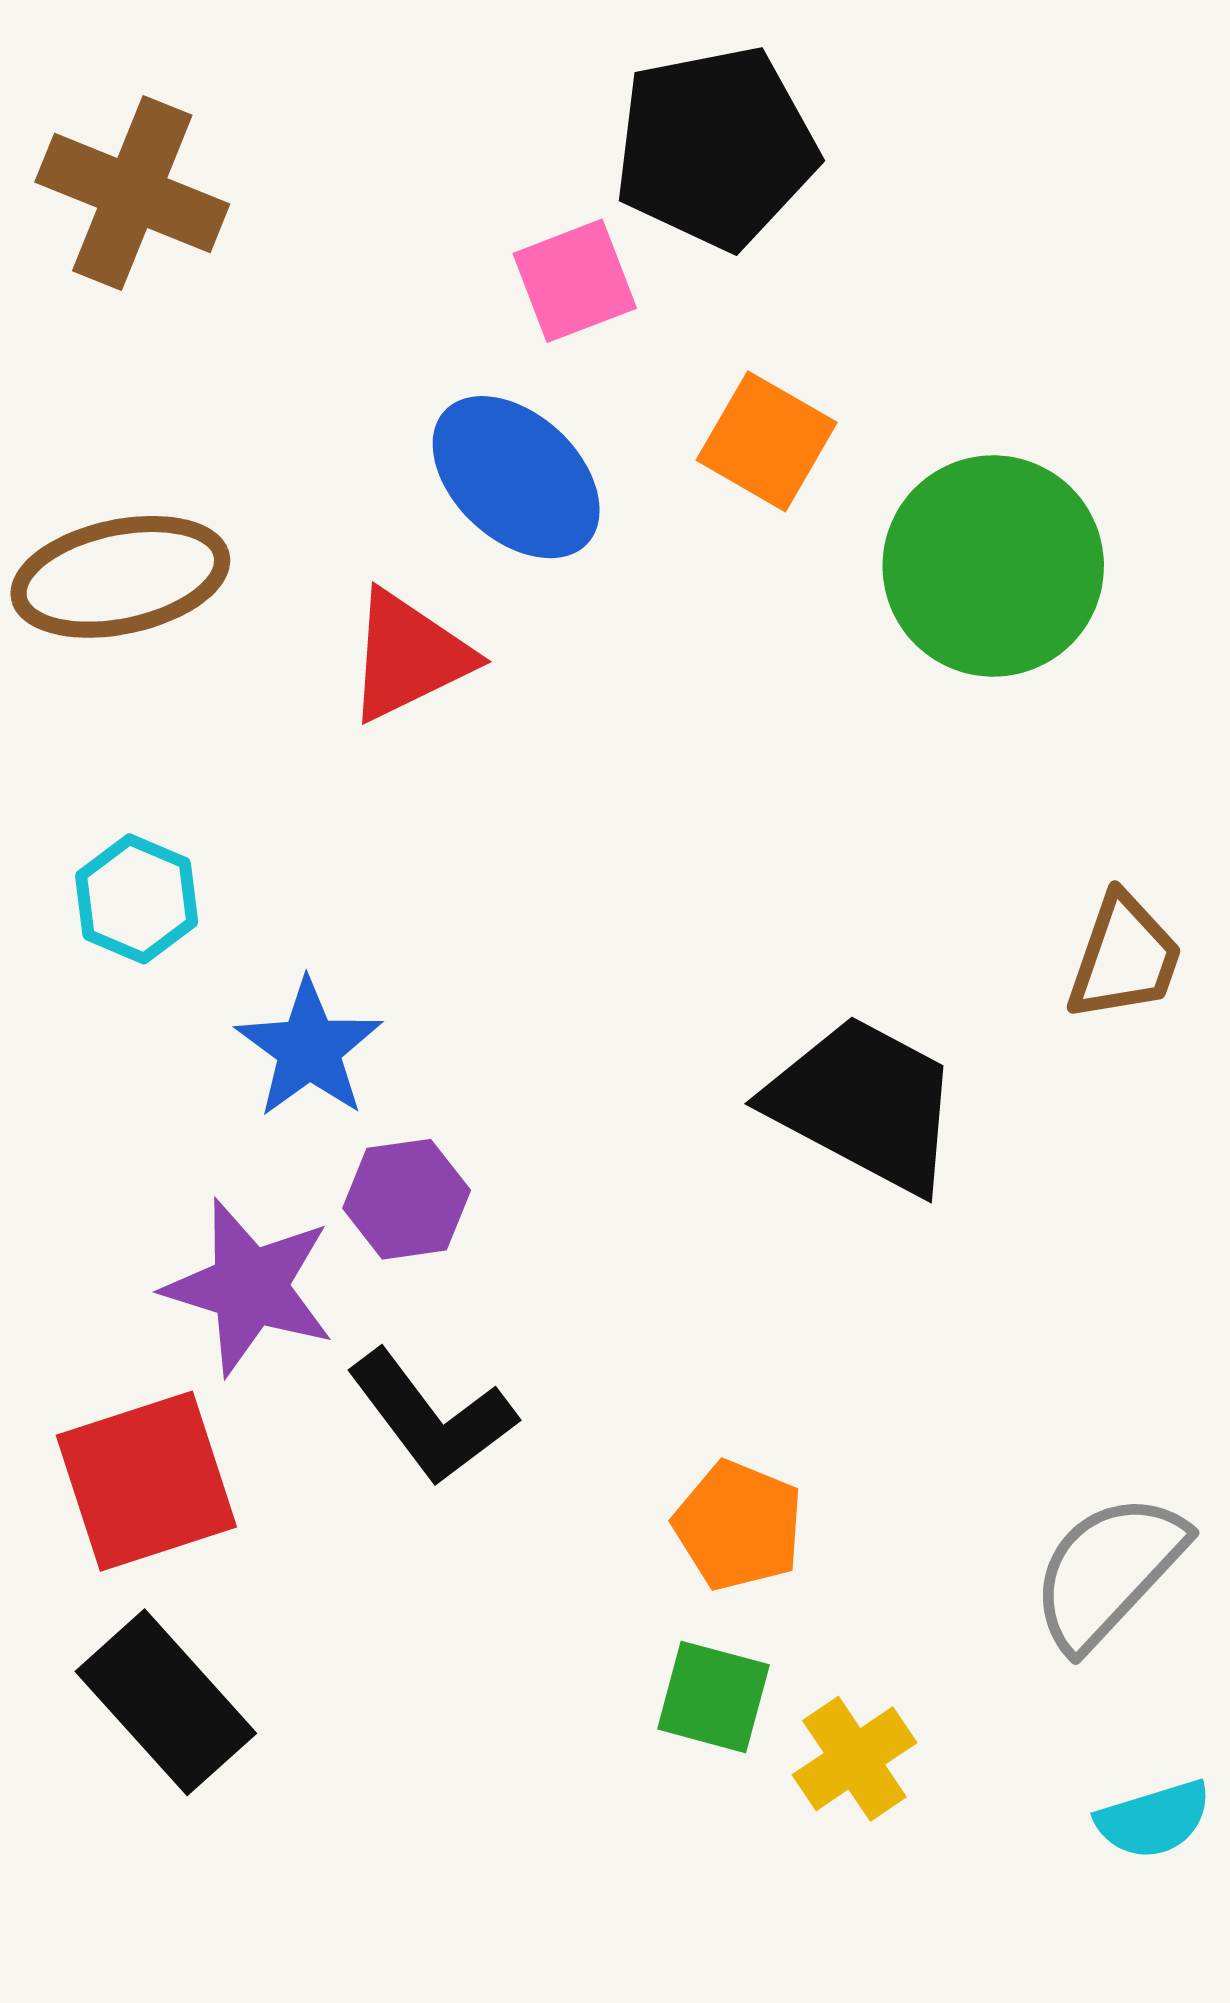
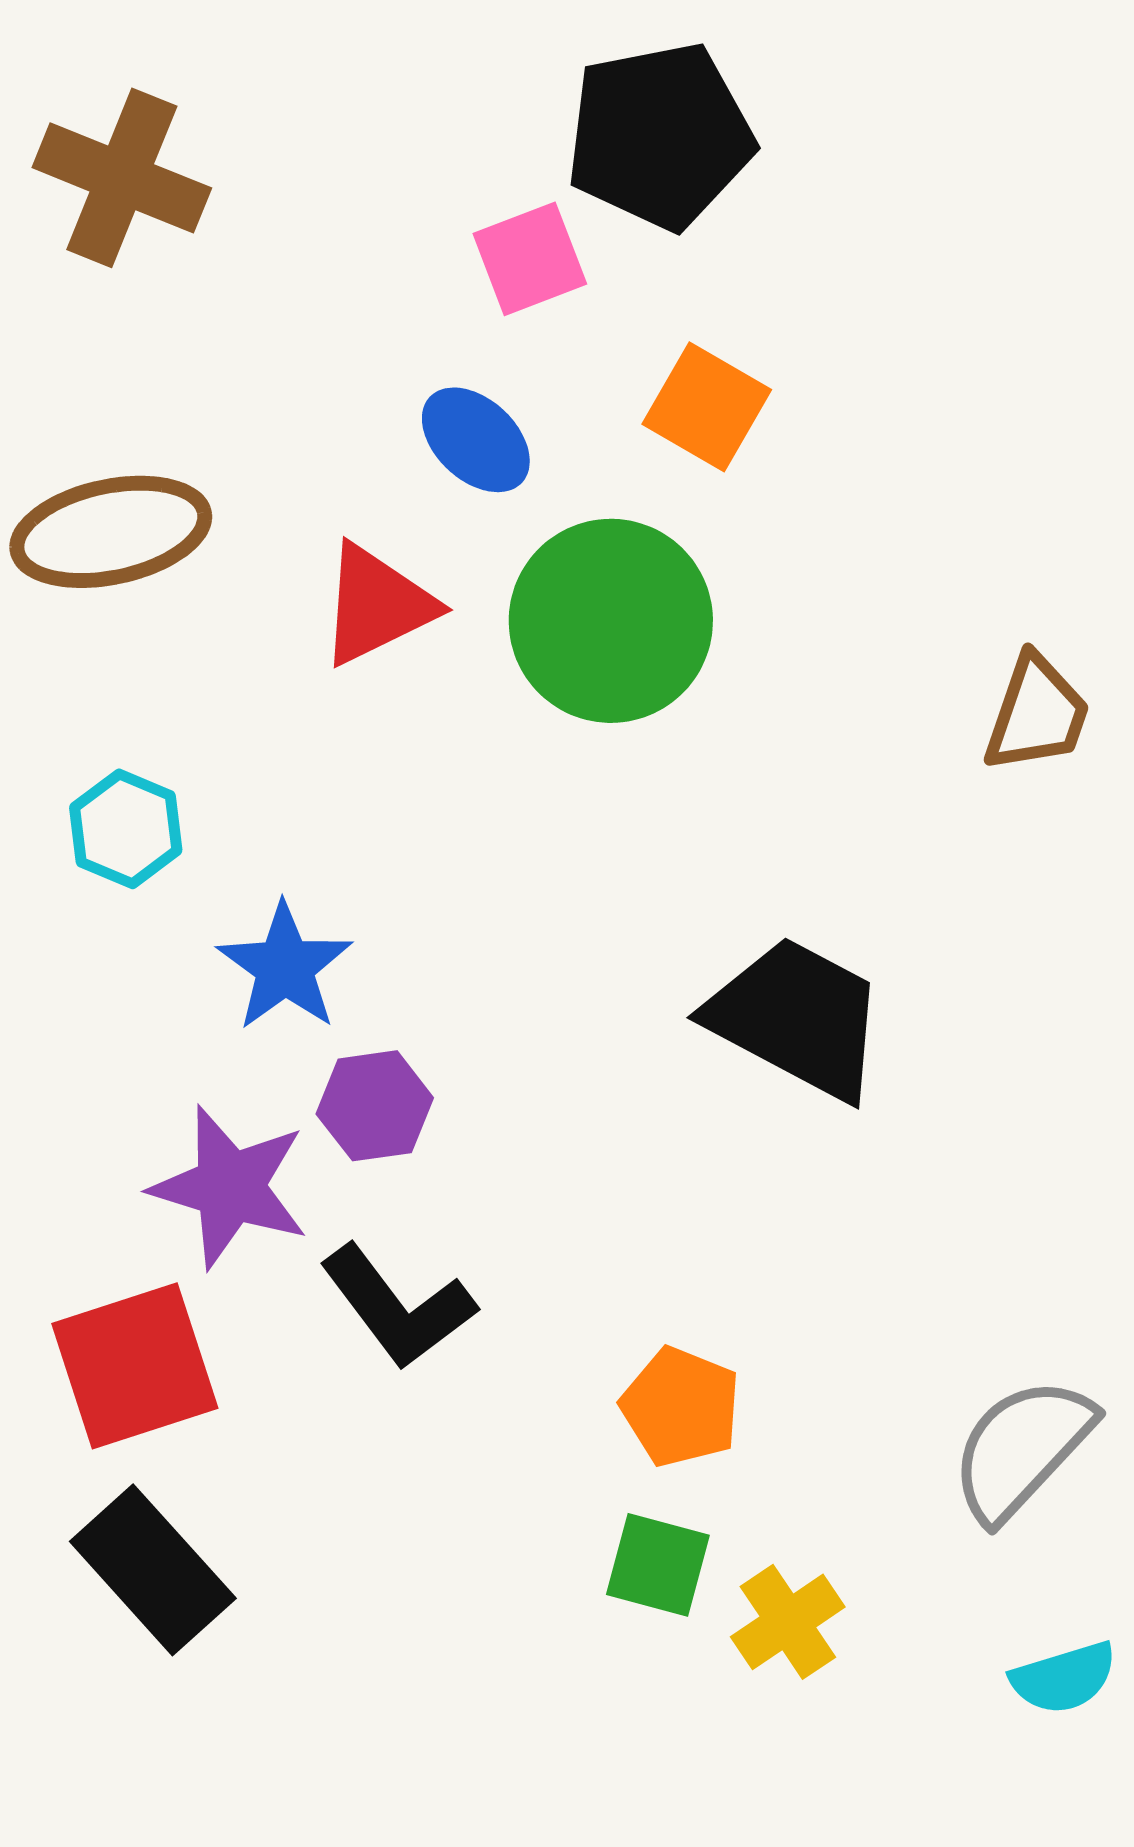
blue ellipse: (516, 477) -> (476, 440), size x0.7
green circle: (993, 566) -> (611, 621), moved
brown trapezoid: (1124, 957) -> (1037, 714), moved

